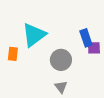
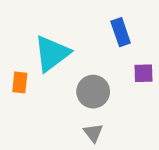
blue rectangle: (86, 38) -> (121, 32), moved

